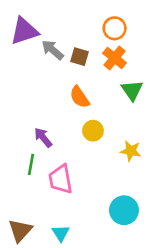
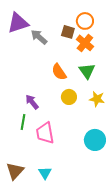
brown square: (80, 57) -> (68, 32), moved
green triangle: (132, 90) -> (87, 71), moved
yellow star: (131, 151) -> (97, 99), moved
cyan circle: (124, 210) -> (95, 140), moved

